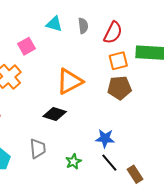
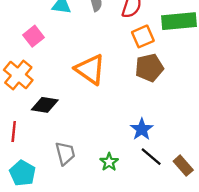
orange triangle: (70, 81) -> (90, 69), turned -48
black diamond: (55, 114) -> (45, 105), moved
blue star: (105, 138) -> (142, 129), turned -30

